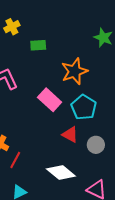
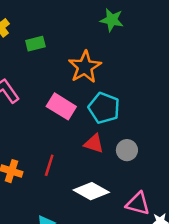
red line: (15, 160) -> (49, 165), moved

